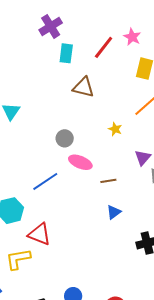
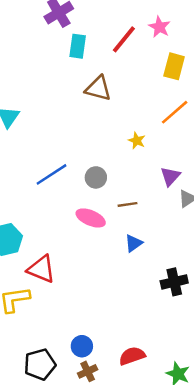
gray circle: (65, 138) -> (96, 177), moved
pink ellipse: (80, 162) -> (91, 218), moved
blue line: (45, 181) -> (51, 174), moved

